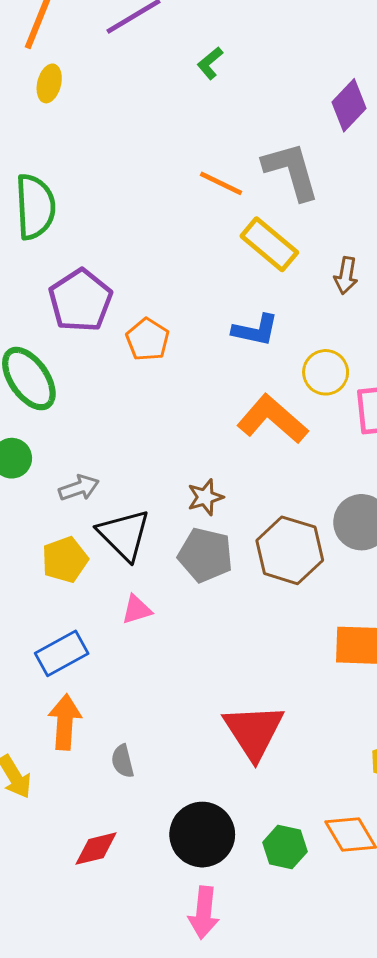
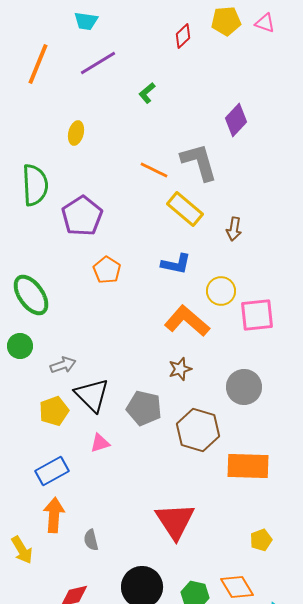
yellow ellipse: (49, 83) -> (76, 133), moved
purple pentagon: (80, 300) -> (82, 216), moved
brown star: (205, 497) -> (180, 369), moved
brown hexagon: (290, 550) -> (198, 430), moved

